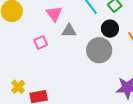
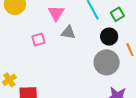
gray circle: (99, 50) -> (107, 62), moved

